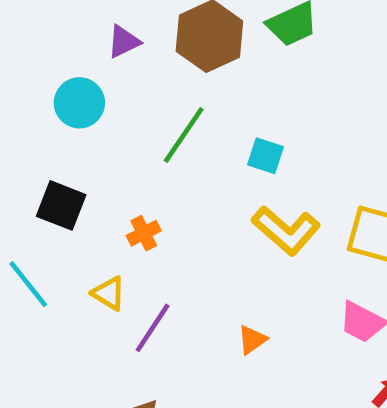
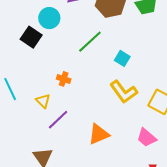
black square: (61, 205) -> (31, 37), moved
orange cross: (144, 233) -> (64, 79), turned 32
orange triangle: (252, 340) -> (99, 134), size x1.6

